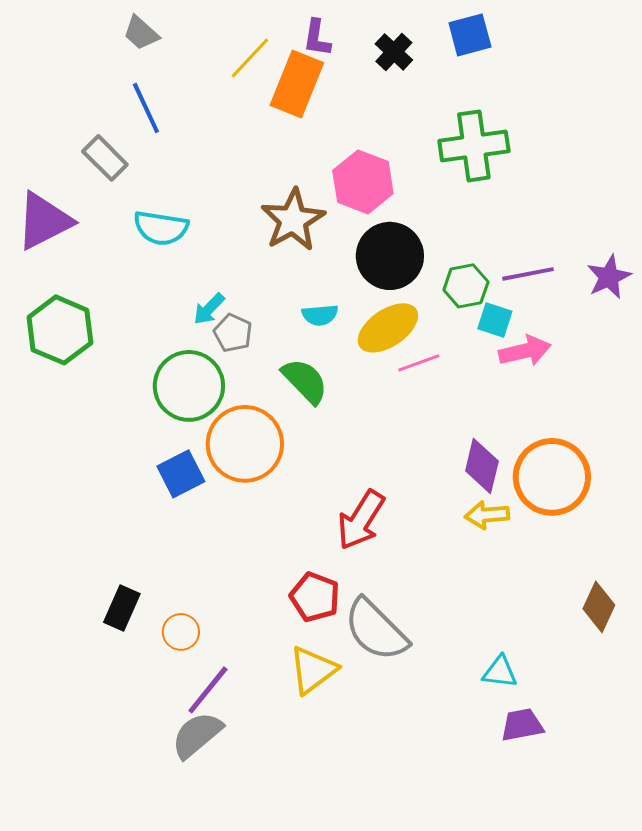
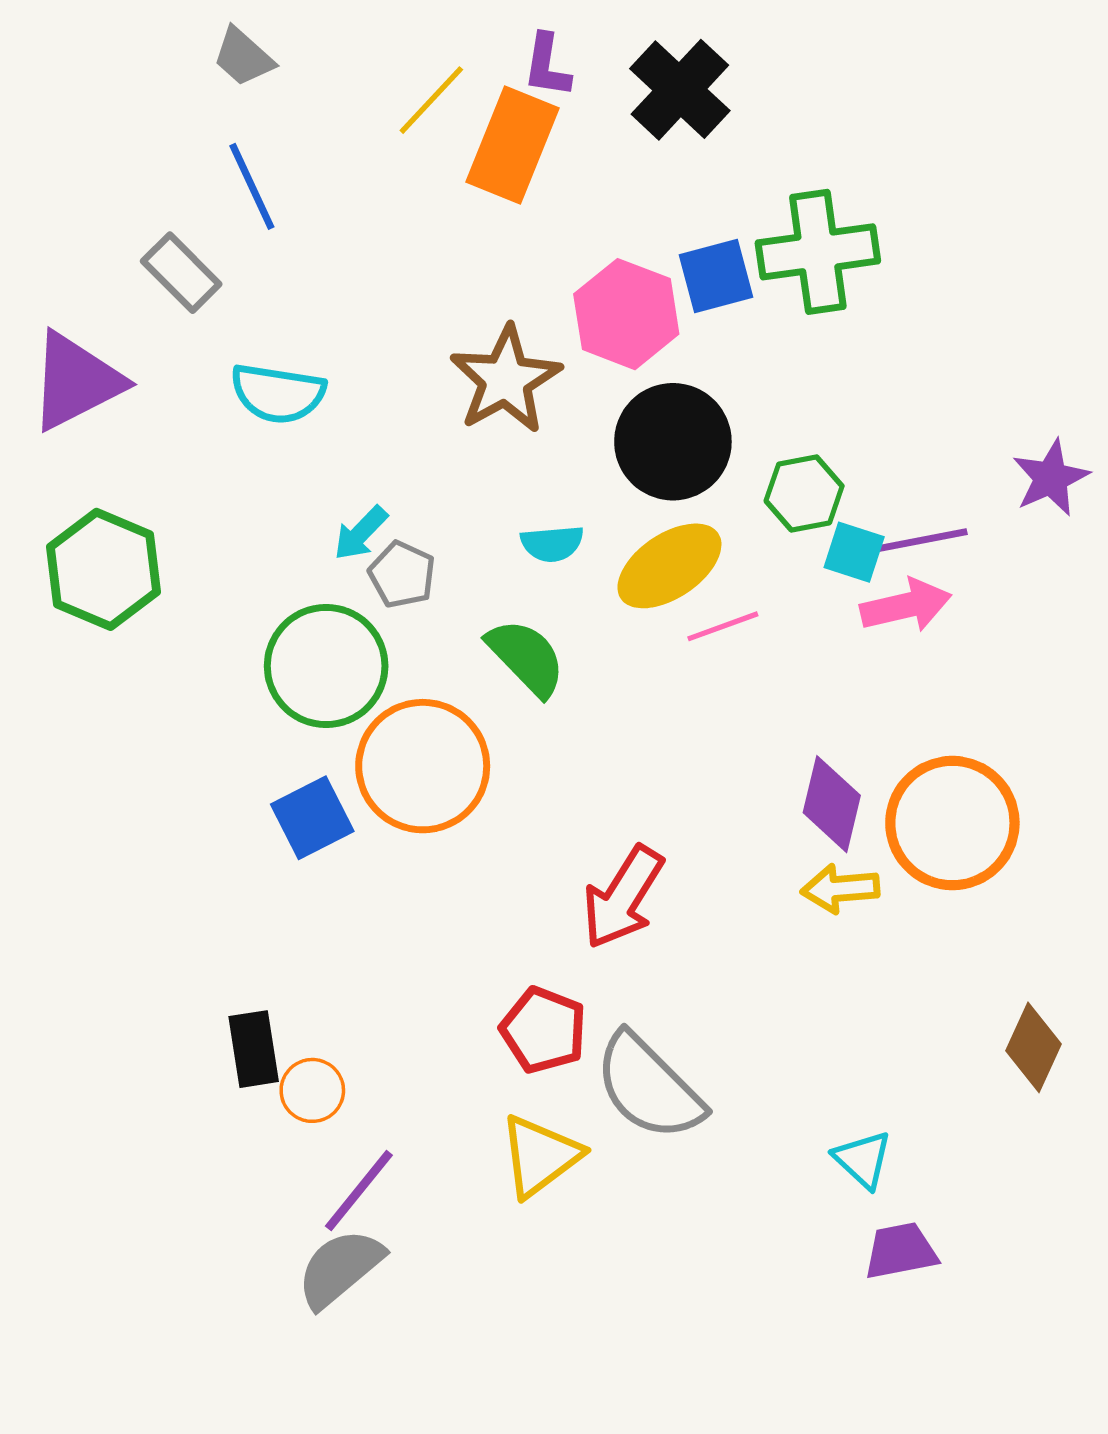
blue square: (470, 35) -> (716, 276), moved
black cross: (394, 52) -> (680, 90), size x1.5
purple line: (528, 274) -> (923, 540), moved
black rectangle: (122, 608) -> (254, 1049), moved, turned -33
cyan triangle: (500, 672) -> (863, 1159), turned 36

